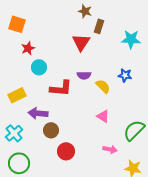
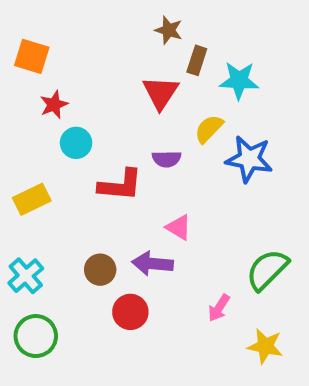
cyan star: (131, 39) -> (239, 80), moved
blue star: (125, 75) -> (249, 159), size x1.6
yellow semicircle: (103, 86) -> (209, 129), moved, turned -91
purple arrow: (38, 113) -> (153, 264), moved
pink triangle: (103, 116) -> (179, 227), moved
pink arrow: (110, 149) -> (219, 308), turned 112

